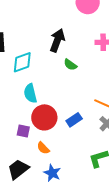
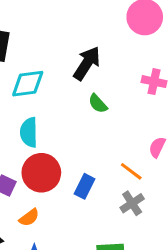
blue rectangle: (74, 120) -> (85, 186), turned -42
orange semicircle: (43, 148) -> (29, 218), turned -96

